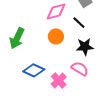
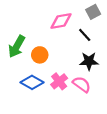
orange circle: (56, 36) -> (40, 55), moved
pink cross: (59, 81) -> (59, 81), moved

